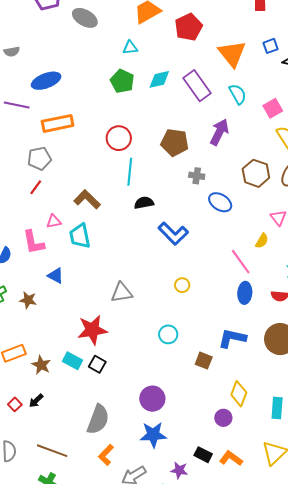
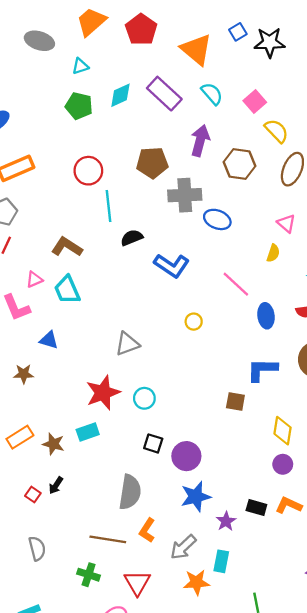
gray ellipse: (85, 18) -> (39, 41), moved
brown hexagon: (256, 173) -> (239, 164), moved
gray cross: (197, 176) -> (185, 195), size x1.8
pink line: (241, 262) -> (236, 284), moved
cyan circle: (168, 334) -> (144, 398), moved
cyan rectangle: (72, 361) -> (88, 432), turned -36
black square: (97, 364) -> (153, 443), moved
purple circle: (223, 418) -> (283, 464), moved
brown line: (52, 451) -> (108, 539), moved
purple star: (179, 470) -> (226, 521), moved, turned -30

